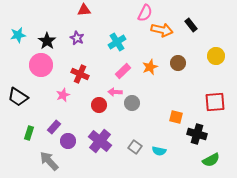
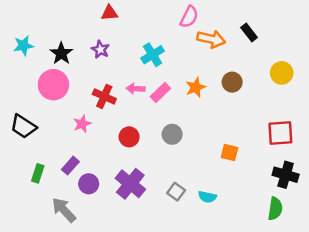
pink arrow: (115, 92) -> (136, 89), moved
black cross: (197, 134) -> (286, 175), moved
green semicircle: (211, 160) -> (275, 209), turned -54

